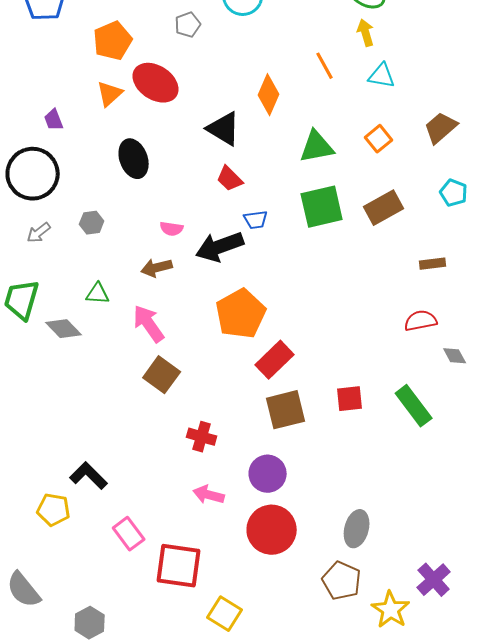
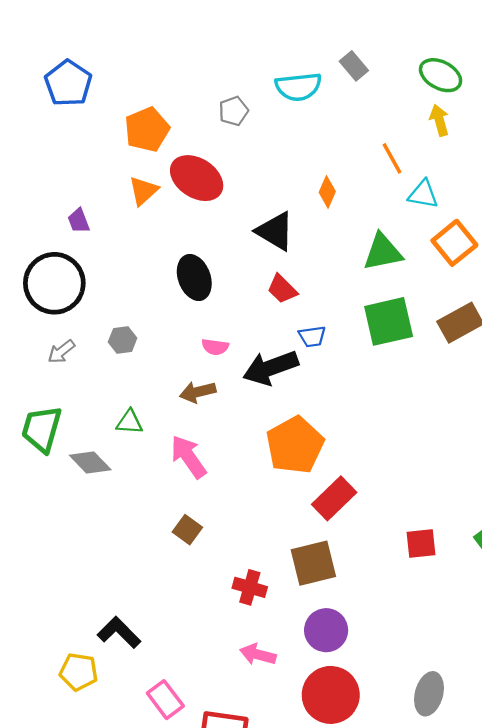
cyan triangle: (382, 76) -> (423, 194), moved
orange diamond: (269, 95) -> (327, 192), size x0.7
orange square: (379, 139) -> (454, 243), size x1.4
black ellipse: (134, 159) -> (194, 278), moved
brown square: (162, 375) -> (187, 530), moved, size x0.7
brown square: (286, 410) -> (313, 563), moved

